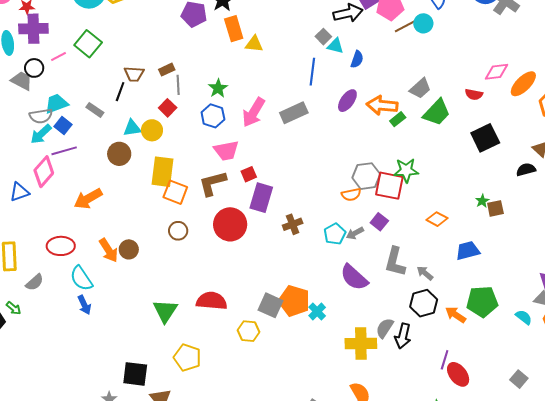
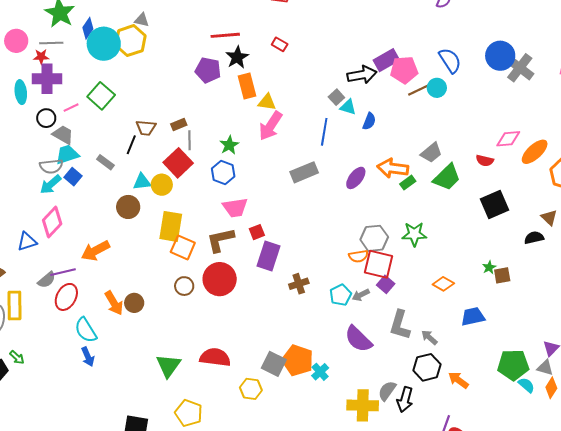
gray trapezoid: (22, 81) -> (63, 135), moved
purple ellipse: (347, 101) -> (356, 178), moved
red square: (168, 108) -> (178, 163), size x1.6
pink arrow: (254, 112) -> (271, 126), moved
purple line: (64, 151) -> (63, 272), moved
red square: (389, 186) -> (378, 264), moved
red circle: (230, 224) -> (220, 279), moved
red ellipse: (61, 246) -> (66, 297), turned -64
gray semicircle: (35, 282) -> (47, 280), moved
green pentagon: (482, 302) -> (513, 365), moved

